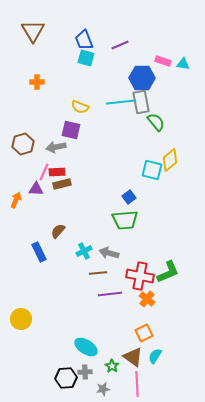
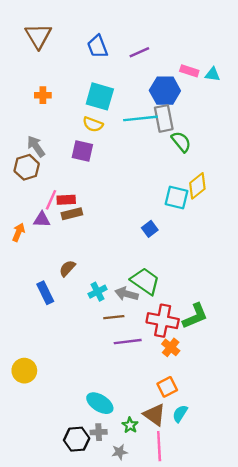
cyan square: (86, 58) -> (100, 96), moved, size x1.4
gray arrow: (56, 147) -> (36, 146), moved, turned 66
green trapezoid: (125, 220) -> (145, 281), moved, turned -140

